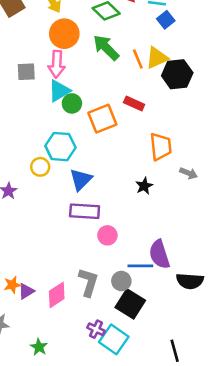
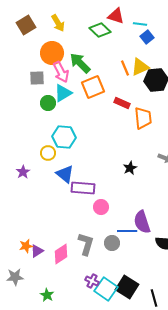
orange circle: (64, 34) -> (52, 53), moved
green arrow: (106, 48) -> (80, 63), moved
pink arrow: (57, 64) -> (61, 72), turned -30
green circle: (72, 103) -> (48, 103), moved
orange square: (102, 119) -> (93, 87), moved
orange trapezoid: (161, 147) -> (143, 118), moved
blue triangle: (81, 180) -> (65, 174), moved, turned -36
black square: (130, 304) -> (127, 287), moved

